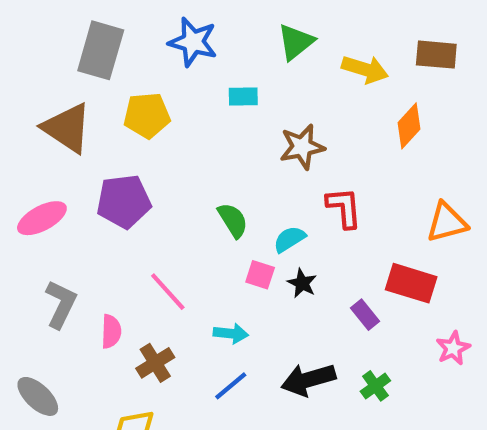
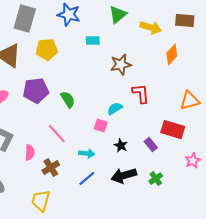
green semicircle: (233, 220) -> (68, 100), moved
black star: (302, 283) -> (121, 146), moved

